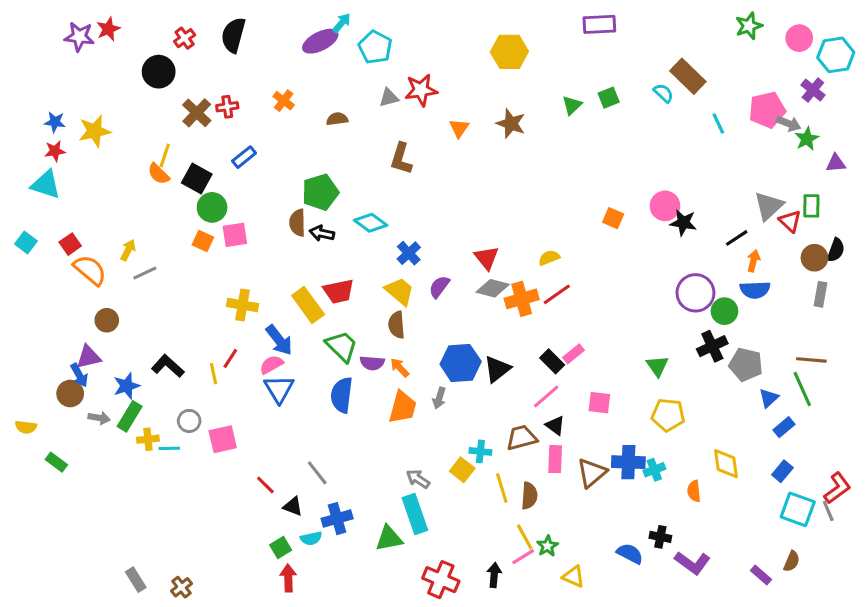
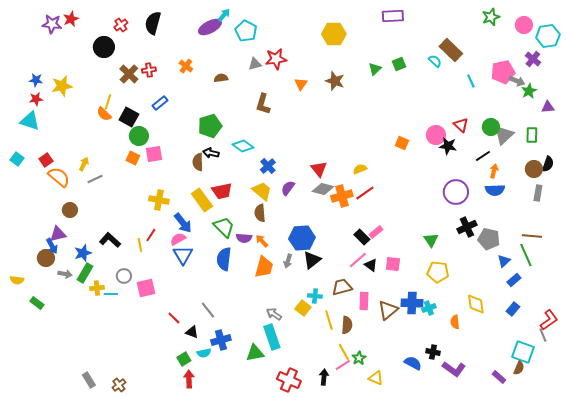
red triangle: (790, 221) -> (461, 125), moved
brown semicircle: (297, 223) -> (198, 162), moved
green circle: (724, 311) -> (491, 127), moved
black triangle: (497, 369) -> (312, 260), moved
black triangle: (555, 426) -> (371, 265), moved
cyan square: (798, 509) -> (523, 352), moved

